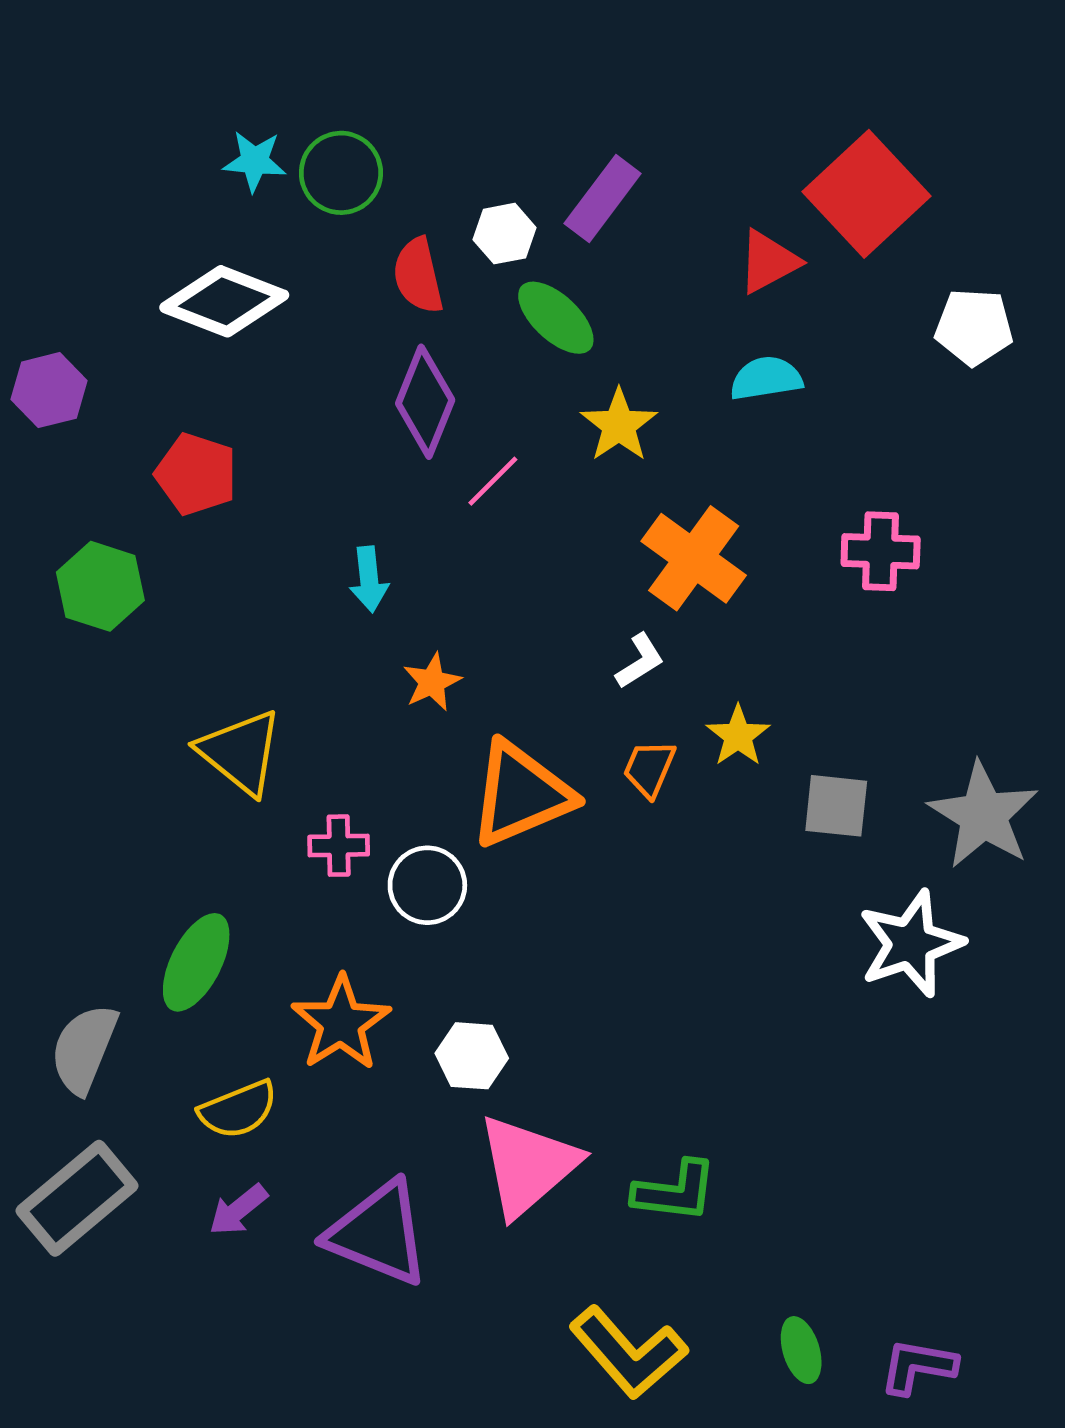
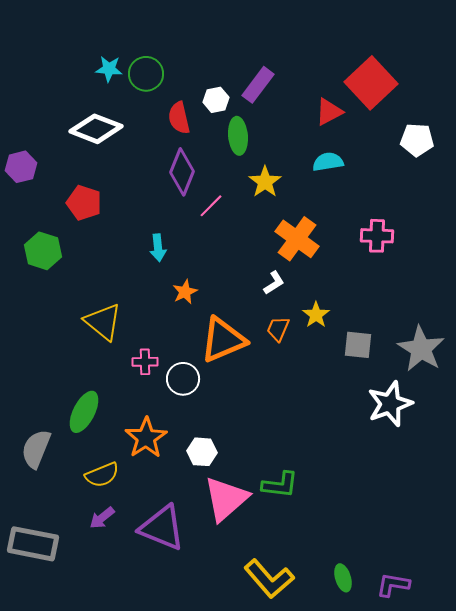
green ellipse: (556, 318) -> (238, 136), turned 42
green L-shape: (675, 1191) -> (280, 485), moved
gray rectangle: (77, 1198) -> (33, 544), moved, turned 51

